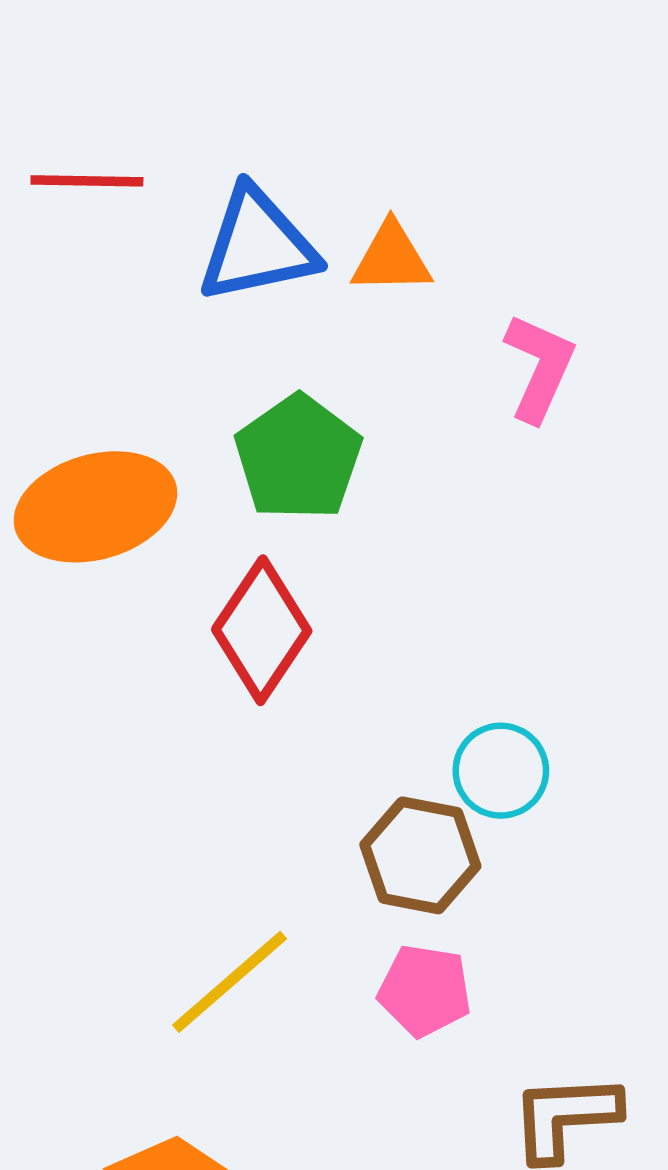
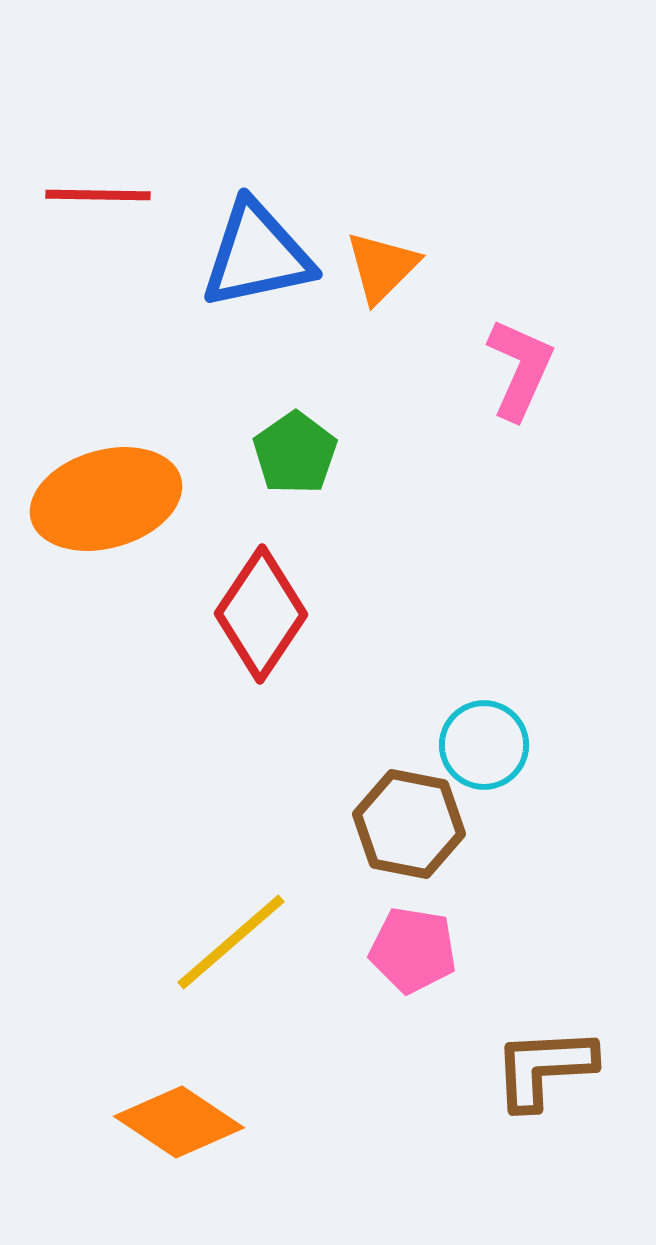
orange triangle: (391, 258) -> (382, 267), turned -44
green pentagon: (298, 458) -> (295, 453), size x0.7

